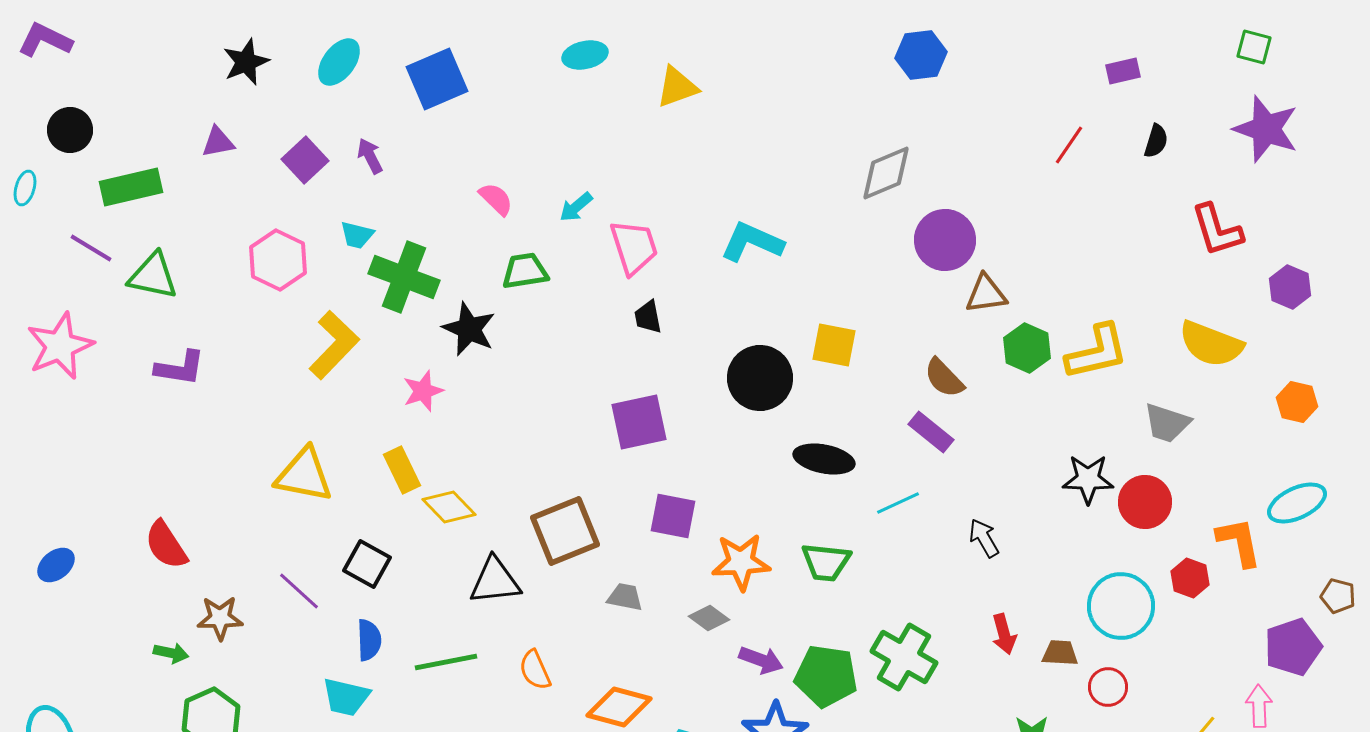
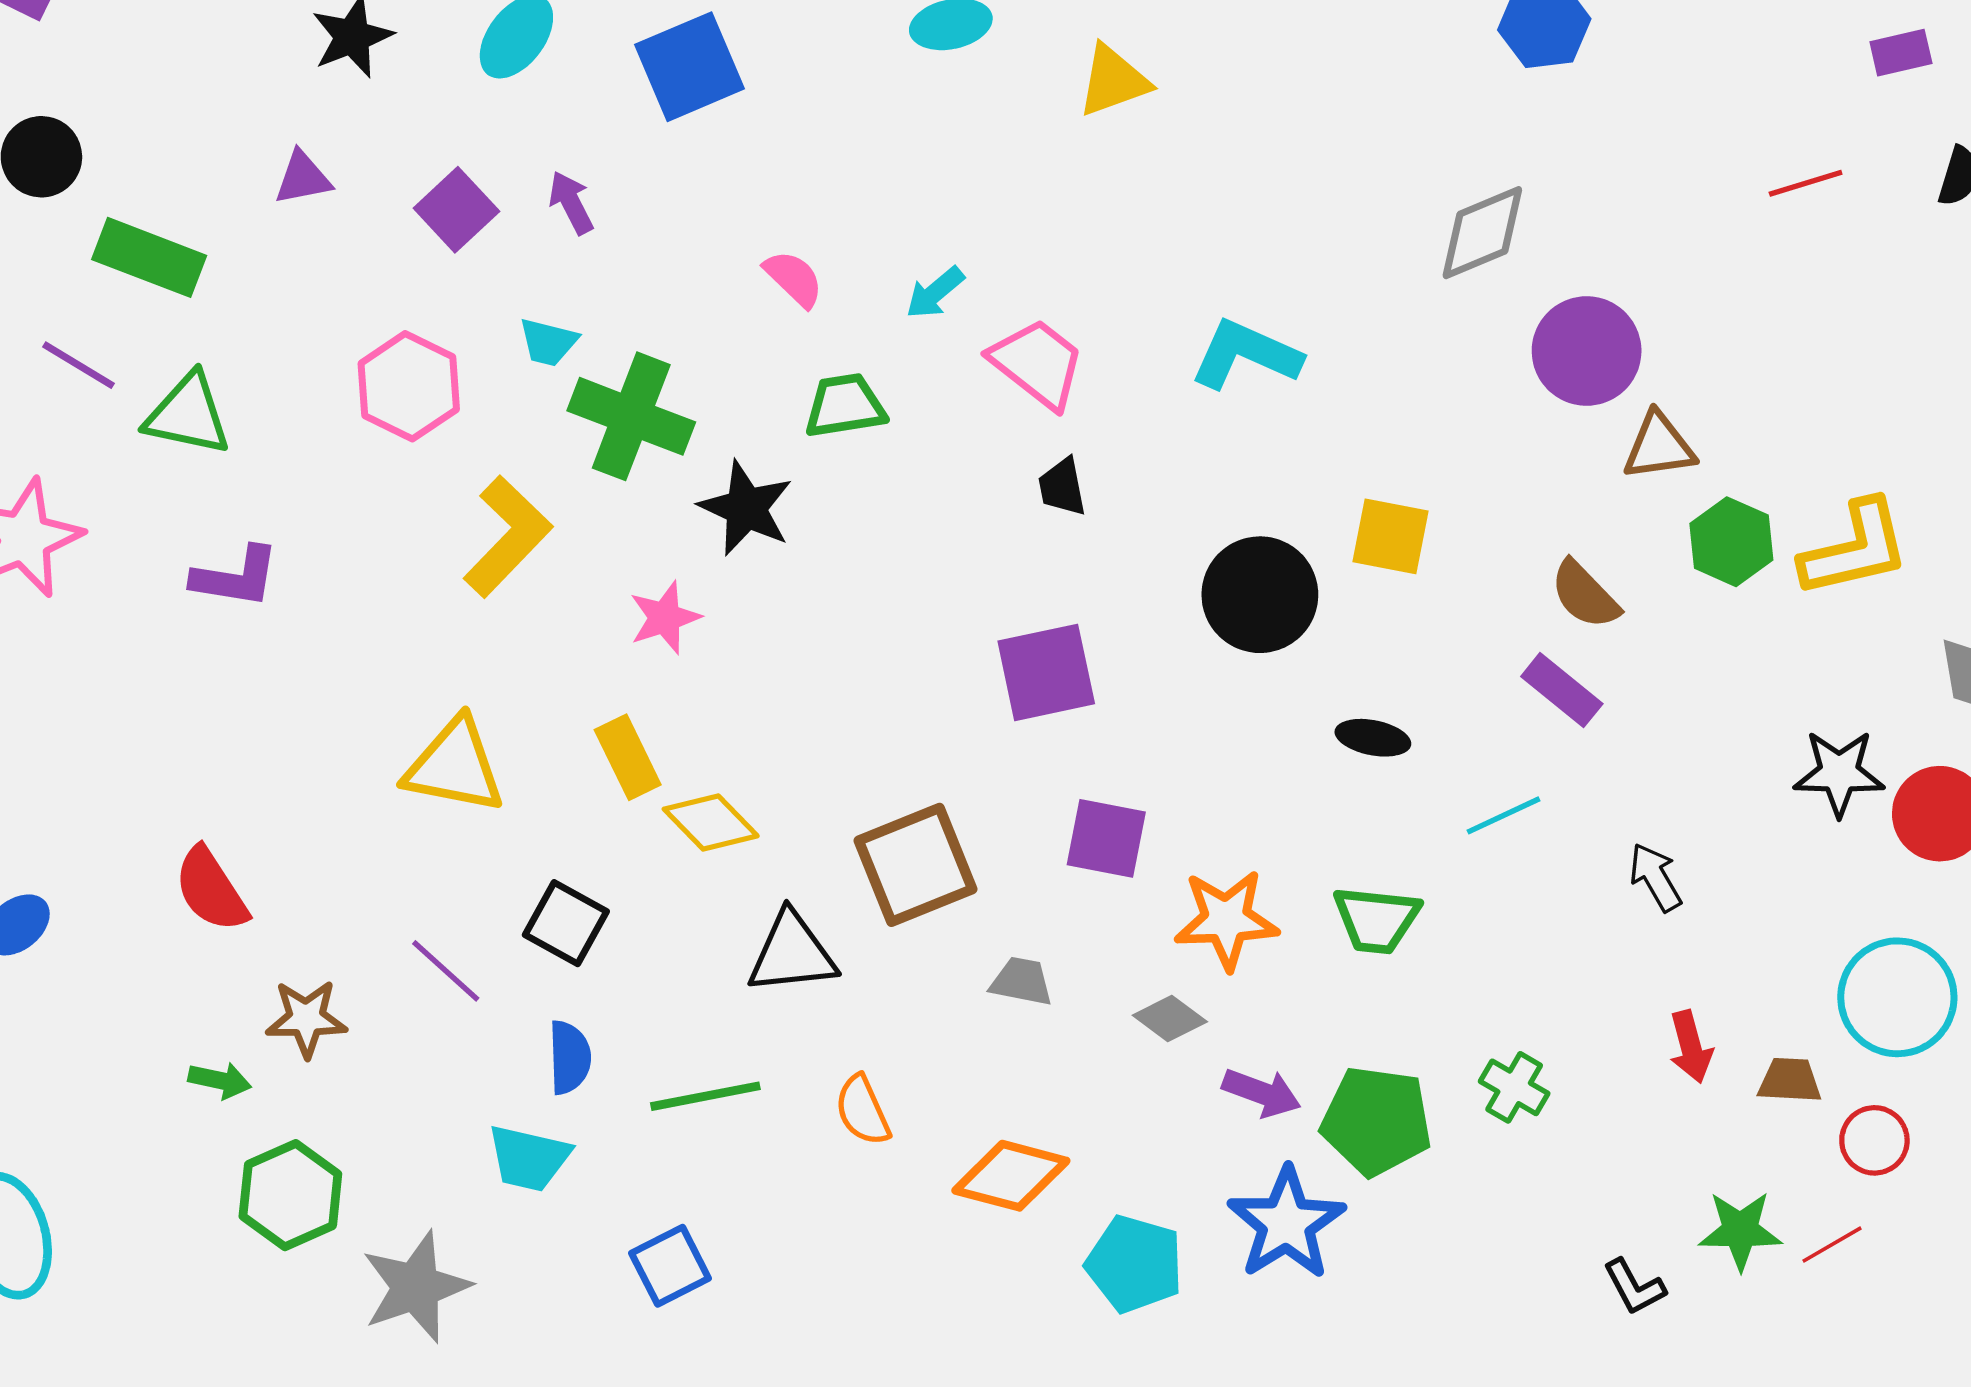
red line: (1069, 145) -> (1806, 183), turned 39
green rectangle: (131, 187) -> (149, 257), turned 34
pink trapezoid: (634, 247) -> (1037, 363), turned -34
black ellipse: (824, 459) -> (1373, 738), size x0.7
green cross: (904, 657) -> (1514, 1087), size x0.6

